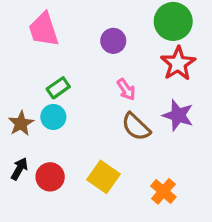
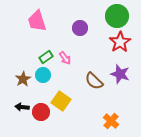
pink arrow: (126, 89) -> (65, 58), moved
black arrow: (19, 169) -> (22, 107), turned -112
yellow square: (104, 177) -> (61, 101), moved

